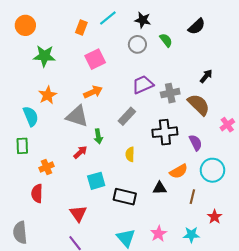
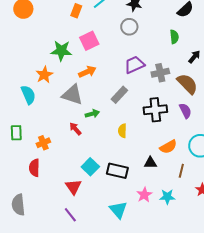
green semicircle: (166, 40) -> (174, 37), moved, turned 32
green star: (44, 56) -> (61, 51), moved
green arrow: (98, 136) -> (92, 114), turned -96
purple semicircle: (196, 143) -> (185, 111), moved
green rectangle: (22, 146) -> (16, 133), moved
red arrow: (80, 152) -> (75, 129), turned -88
cyan square: (96, 181) -> (90, 167), moved, turned -30
pink star: (159, 234) -> (144, 195), moved
cyan star: (191, 235) -> (167, 197), moved

